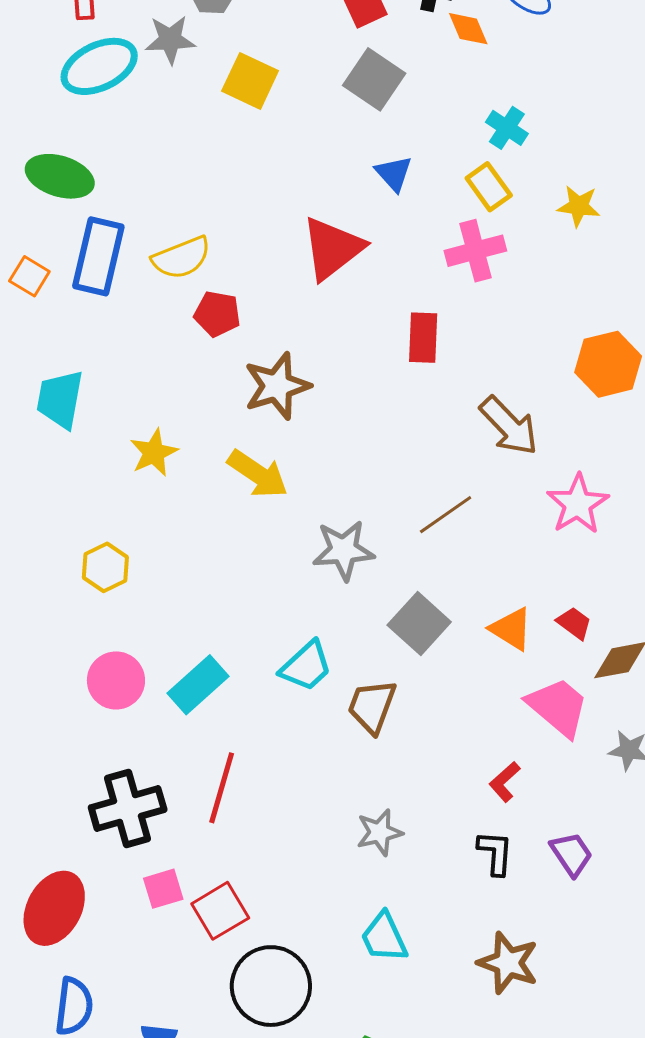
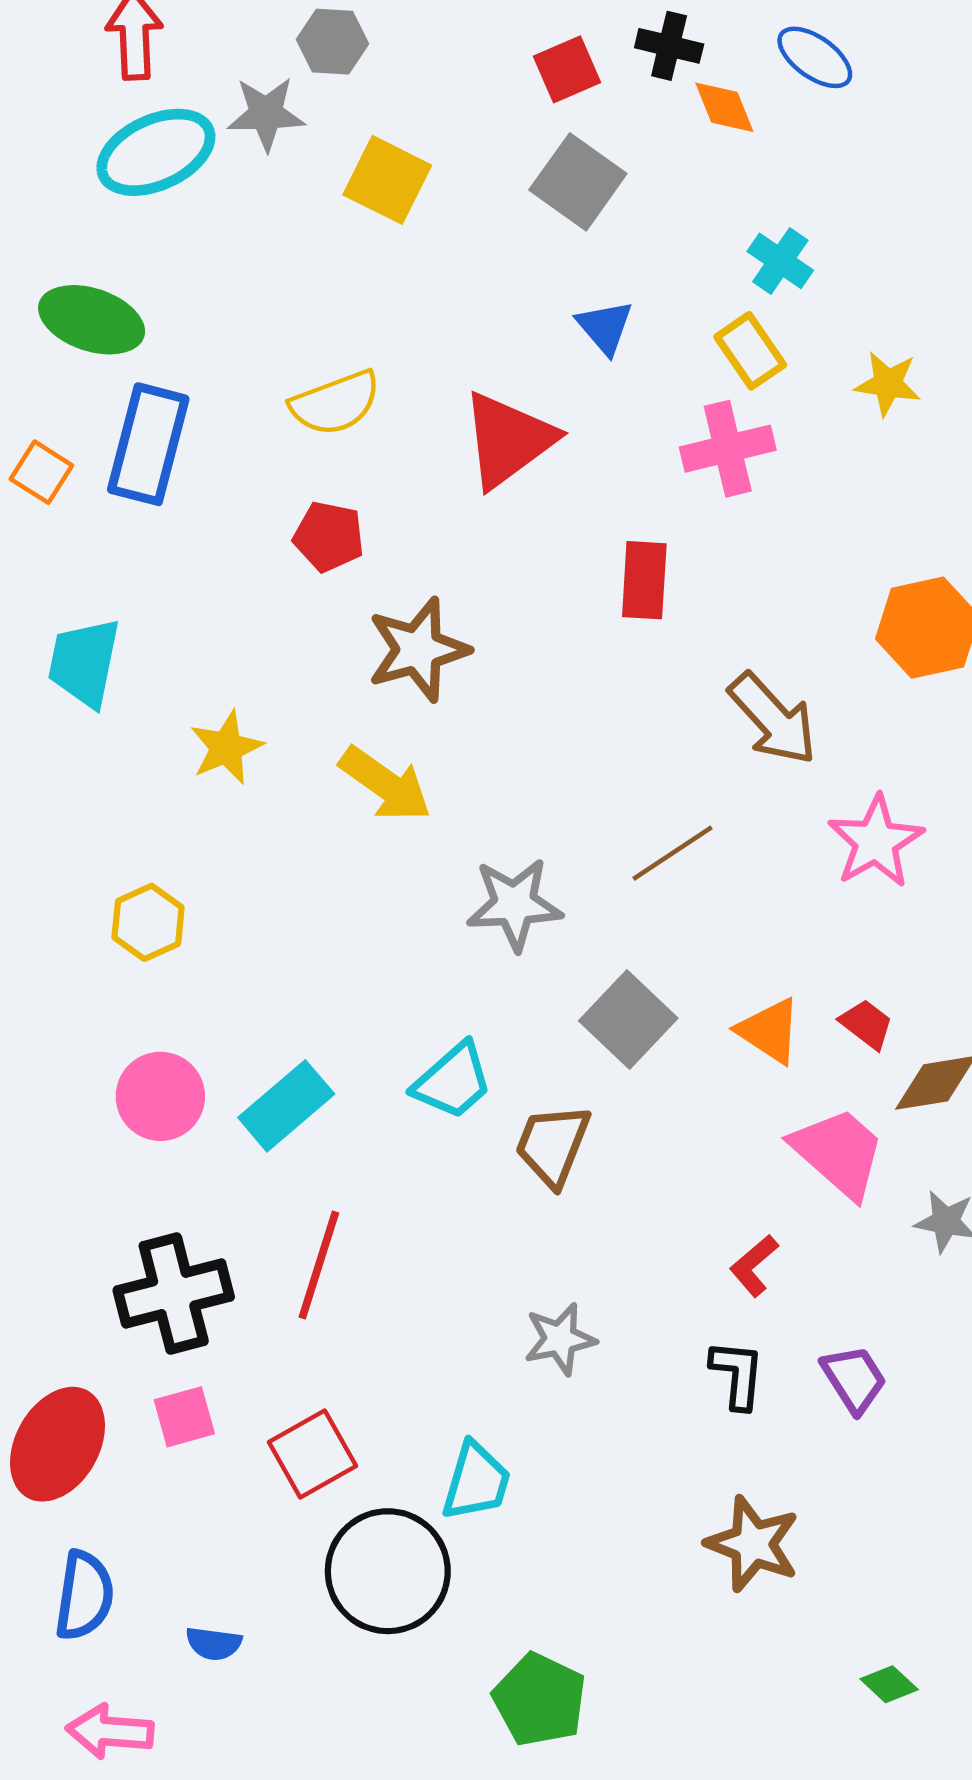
yellow semicircle: (181, 258) -> (335, 403), moved
pink square: (163, 889) -> (184, 1417), moved
cyan trapezoid: (384, 937) -> (476, 1481), moved, turned -140

